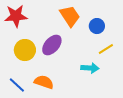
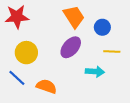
purple ellipse: (52, 45) -> (71, 47), moved
yellow line: (106, 49) -> (112, 52), turned 35
blue line: (17, 85) -> (17, 78), moved

